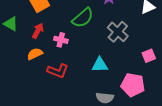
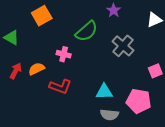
red arrow: (38, 31) -> (16, 71), moved
cyan triangle: (100, 65) -> (104, 92), moved

